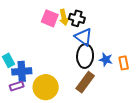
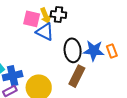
blue triangle: (83, 37) -> (45, 32), moved
blue star: (106, 60) -> (94, 51), size x1.5

